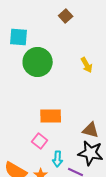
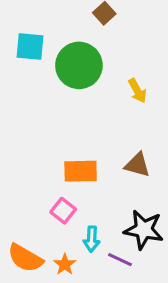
green circle: (38, 62) -> (79, 65), moved
brown triangle: (91, 130) -> (137, 165), moved

